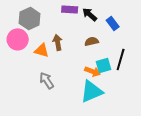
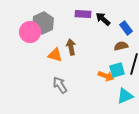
pink circle: (18, 39) -> (30, 32), moved
brown semicircle: (92, 41) -> (121, 46), moved
cyan triangle: (92, 91) -> (125, 96), moved, size x0.7

